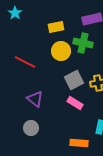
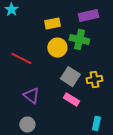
gray square: (74, 80) -> (70, 77), turned -30

